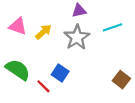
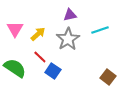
pink triangle: (18, 26) -> (15, 29), turned 42
red line: (43, 86) -> (40, 57), moved

